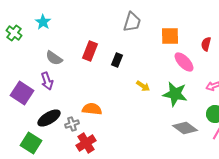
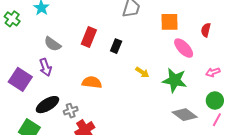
orange semicircle: (92, 109) -> (92, 82), moved

